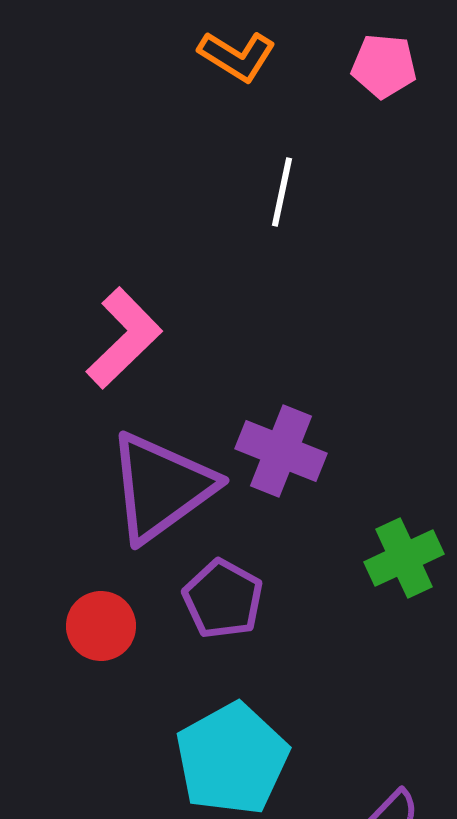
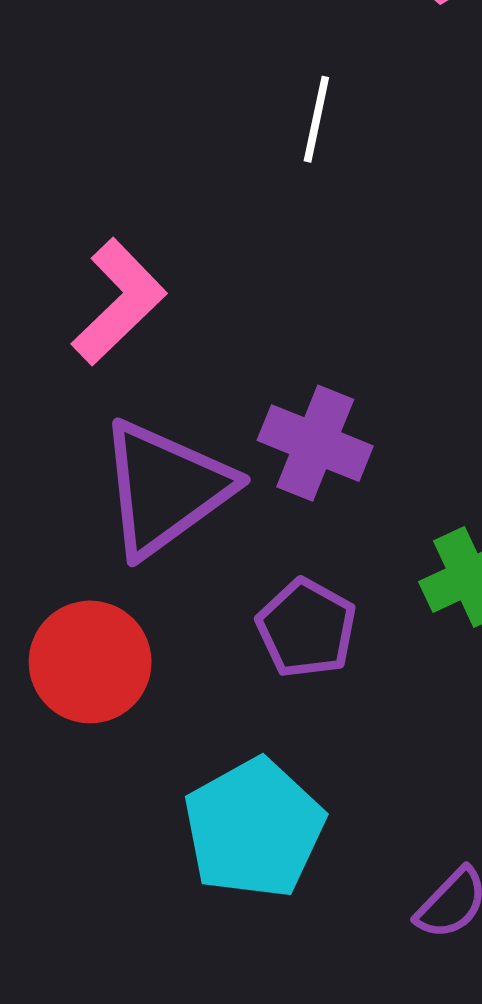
purple pentagon: (223, 599) -> (306, 628), moved
red circle: (101, 626) -> (90, 662), size x1.4

